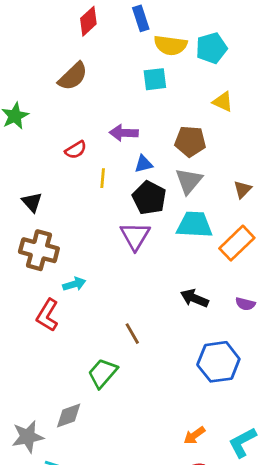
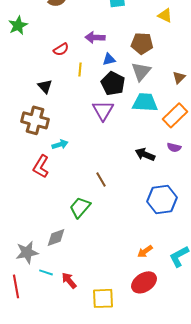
black triangle: (32, 202) -> (45, 86), moved
purple semicircle: (245, 304) -> (174, 147), moved

